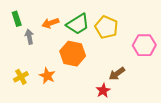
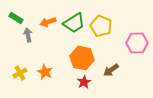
green rectangle: (17, 19) -> (16, 18), turned -40
orange hexagon: (73, 54) -> (82, 58), moved
red star: (103, 91) -> (84, 82), moved

